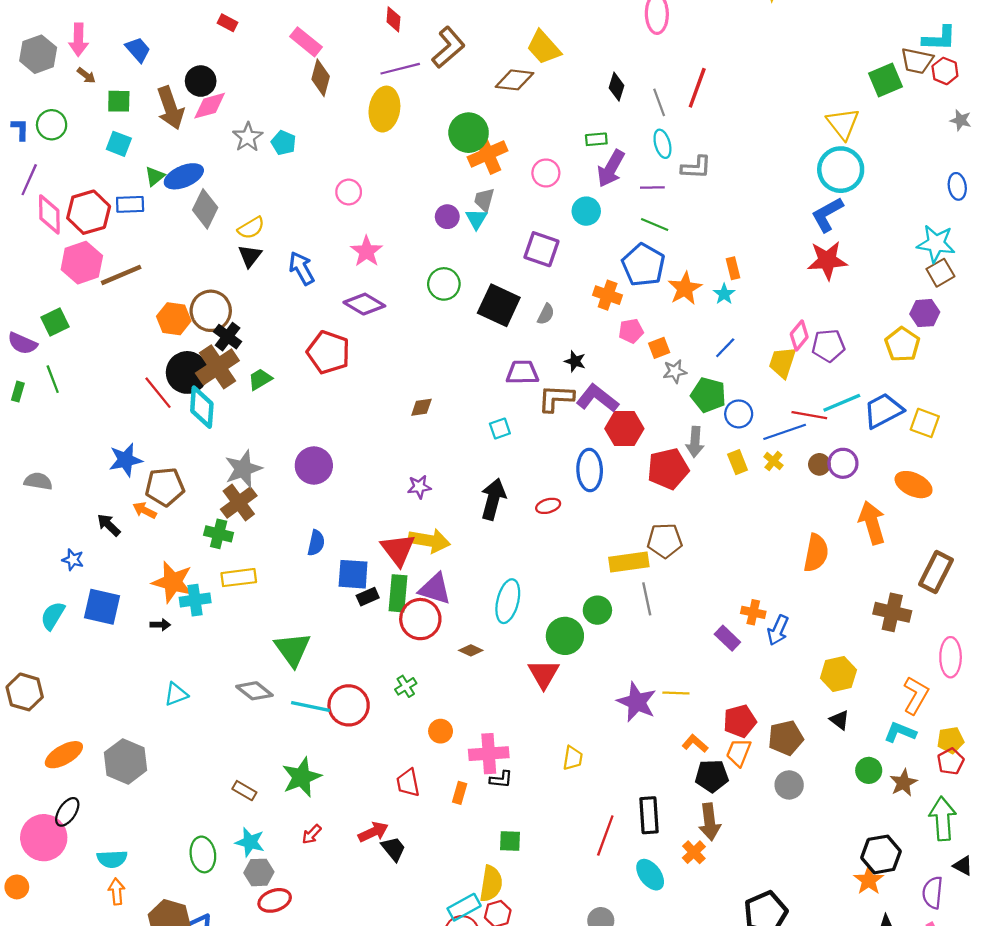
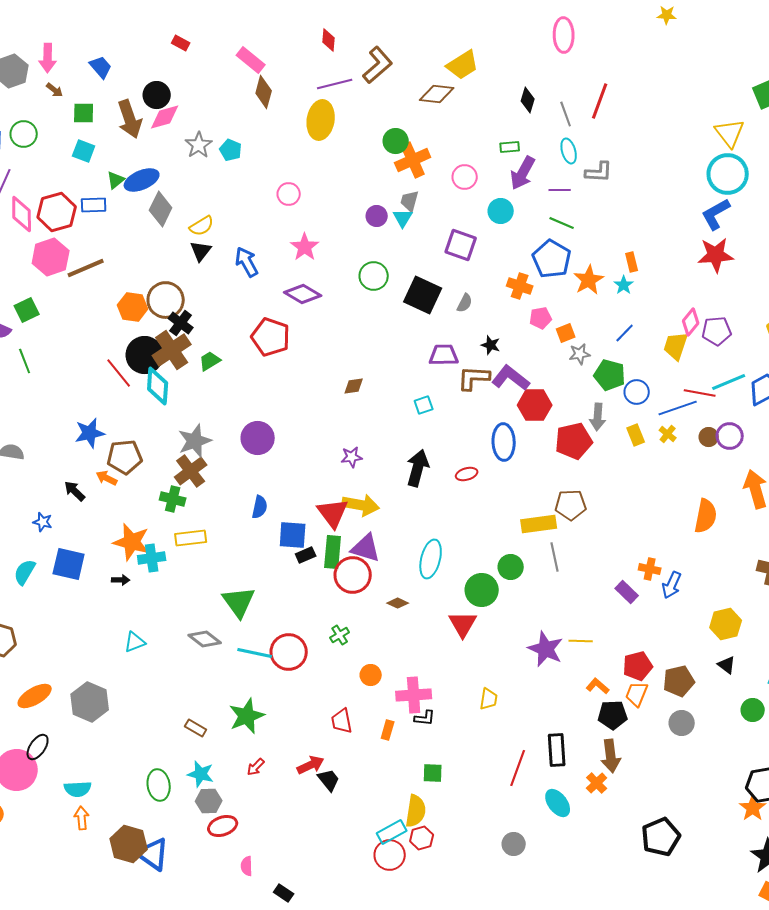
yellow trapezoid: (544, 47) -> (463, 65), turned -80
green circle: (469, 133) -> (396, 141), size x0.7

